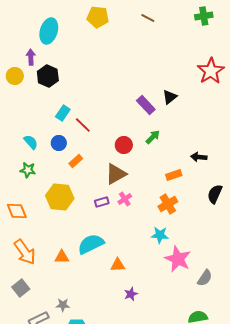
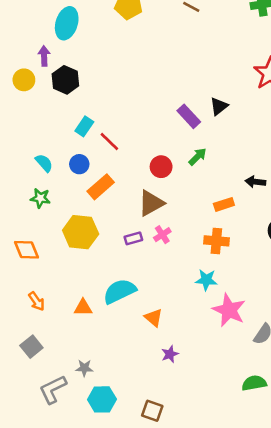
orange rectangle: (76, 161) -> (101, 187), size x1.5
orange cross: (168, 204) -> (216, 241), turned 36
orange arrow: (25, 252) -> (36, 301), size x0.6
orange triangle: (118, 265) -> (154, 318), turned 42

